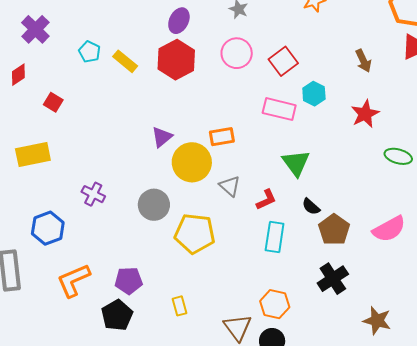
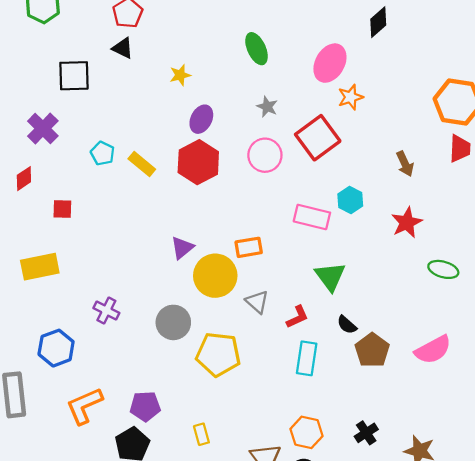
red square: (283, 61) -> (318, 138), moved, size x1.4
red square: (53, 102) -> (62, 209), turned -30
black cross: (333, 279) -> (366, 433), moved, size x0.7

